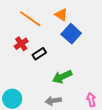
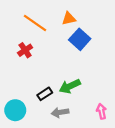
orange triangle: (61, 15) -> (69, 19), turned -48
black rectangle: (39, 54) -> (45, 94), moved

